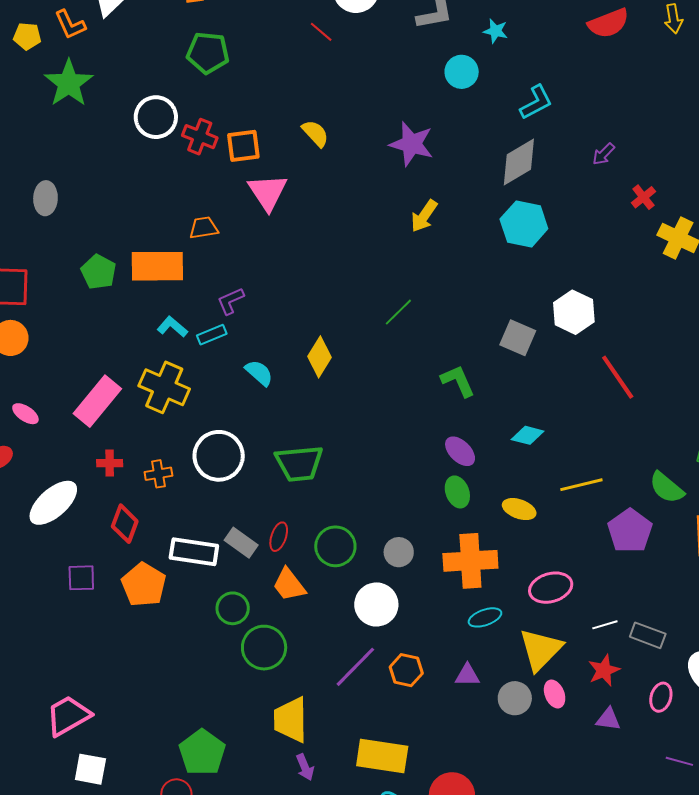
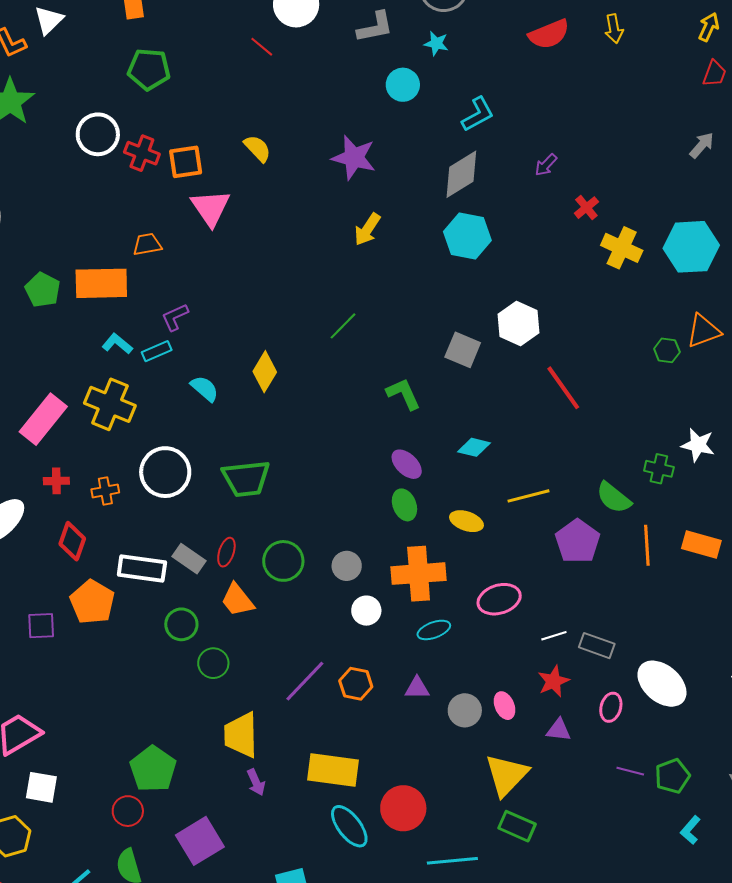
purple square: (81, 578) -> (41, 626), moved
white circle: (376, 604) -> (366, 611), moved, size x0.7
green circle: (264, 648) -> (213, 663), size x0.7
yellow triangle: (541, 649) -> (507, 775), moved

